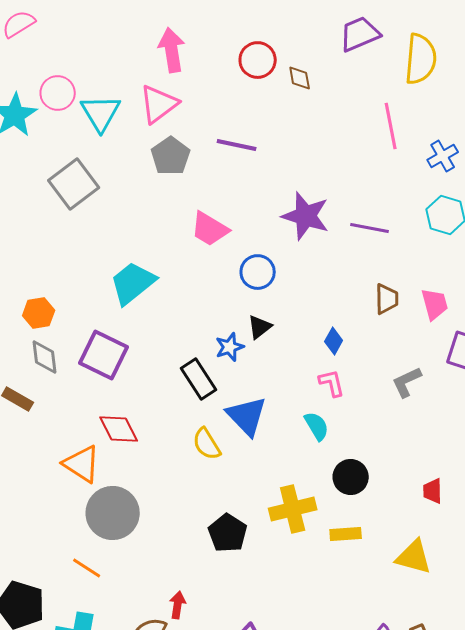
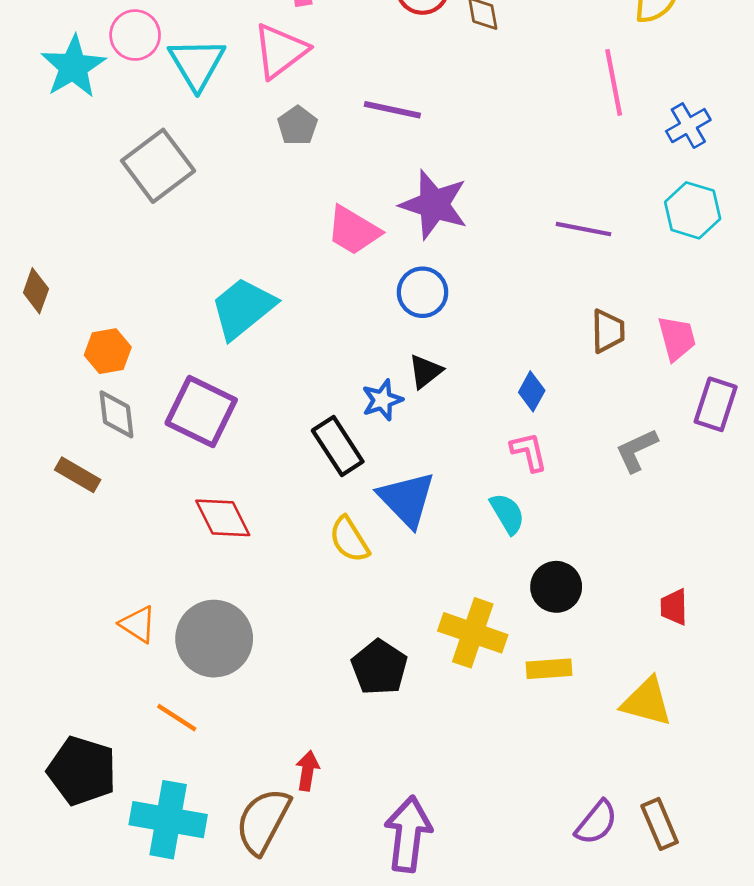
gray pentagon: (171, 156) -> (297, 126), size x0.7
purple star: (306, 216) -> (434, 205), moved
orange triangle: (82, 464) -> (138, 624), moved, size x0.7
yellow cross: (293, 509) -> (473, 633), turned 33

